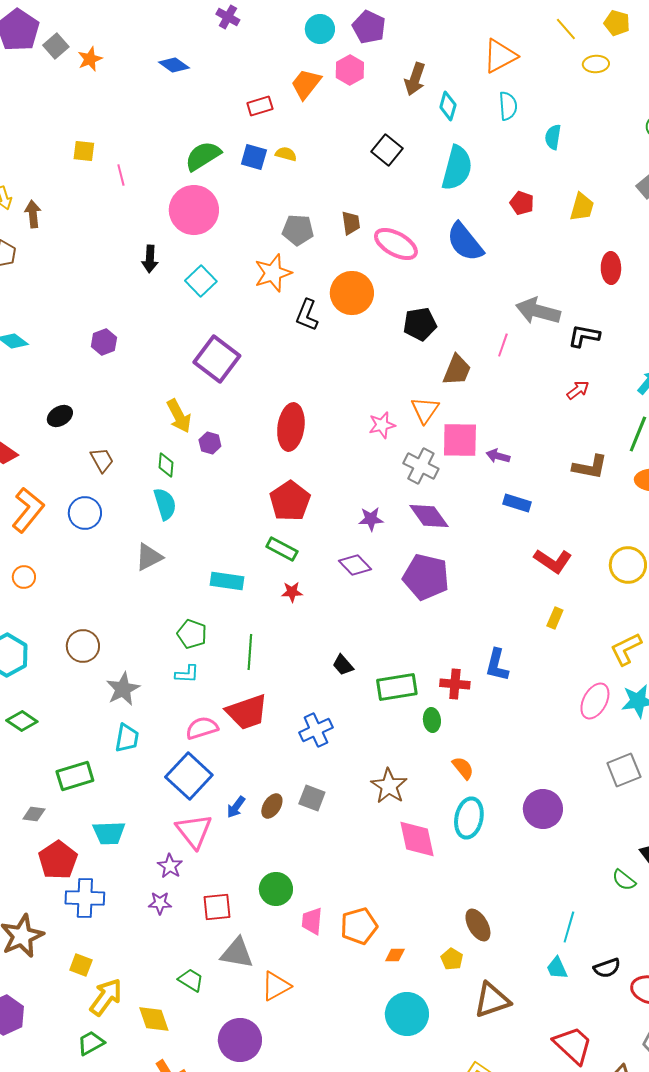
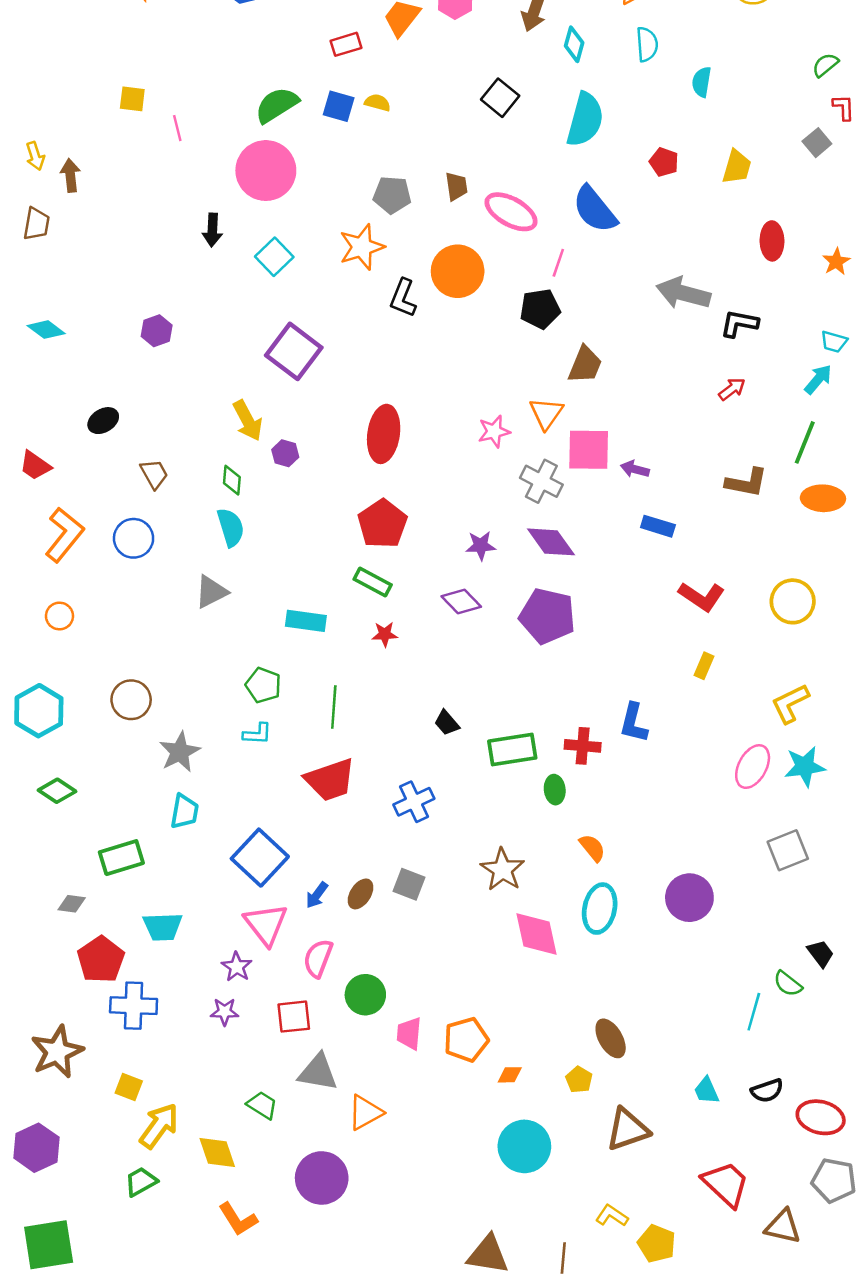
pink line: (503, 345) -> (558, 263), moved
pink semicircle: (202, 728) -> (318, 958), moved, turned -52
cyan line: (569, 927) -> (754, 1012), moved

